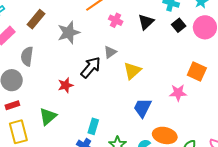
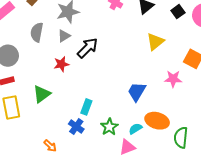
gray triangle: (110, 52) -> (64, 36), moved
gray semicircle: (27, 56) -> (37, 32), moved
yellow triangle: (132, 71) -> (155, 42), moved

